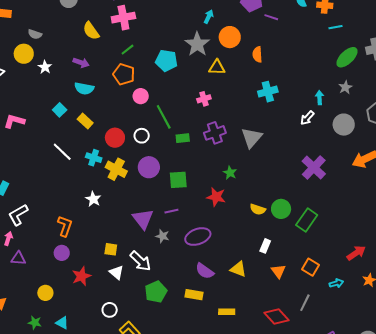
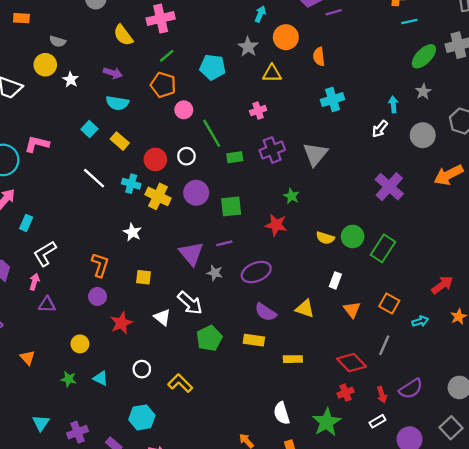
purple line: (271, 17) -> (334, 12), turned -32
gray star: (197, 44) -> (248, 47), size x0.7
yellow square: (111, 249) -> (143, 277), moved
white circle: (110, 310) -> (142, 369), moved

